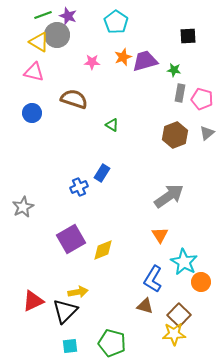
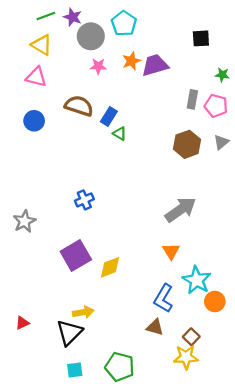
gray circle: (57, 35) -> (91, 36), moved
green star: (174, 70) -> (222, 75), moved
blue rectangle: (102, 173) -> (109, 117), moved
red triangle: (33, 301) -> (22, 323), moved, size x0.6
brown square: (179, 315) -> (191, 337), size x0.7

